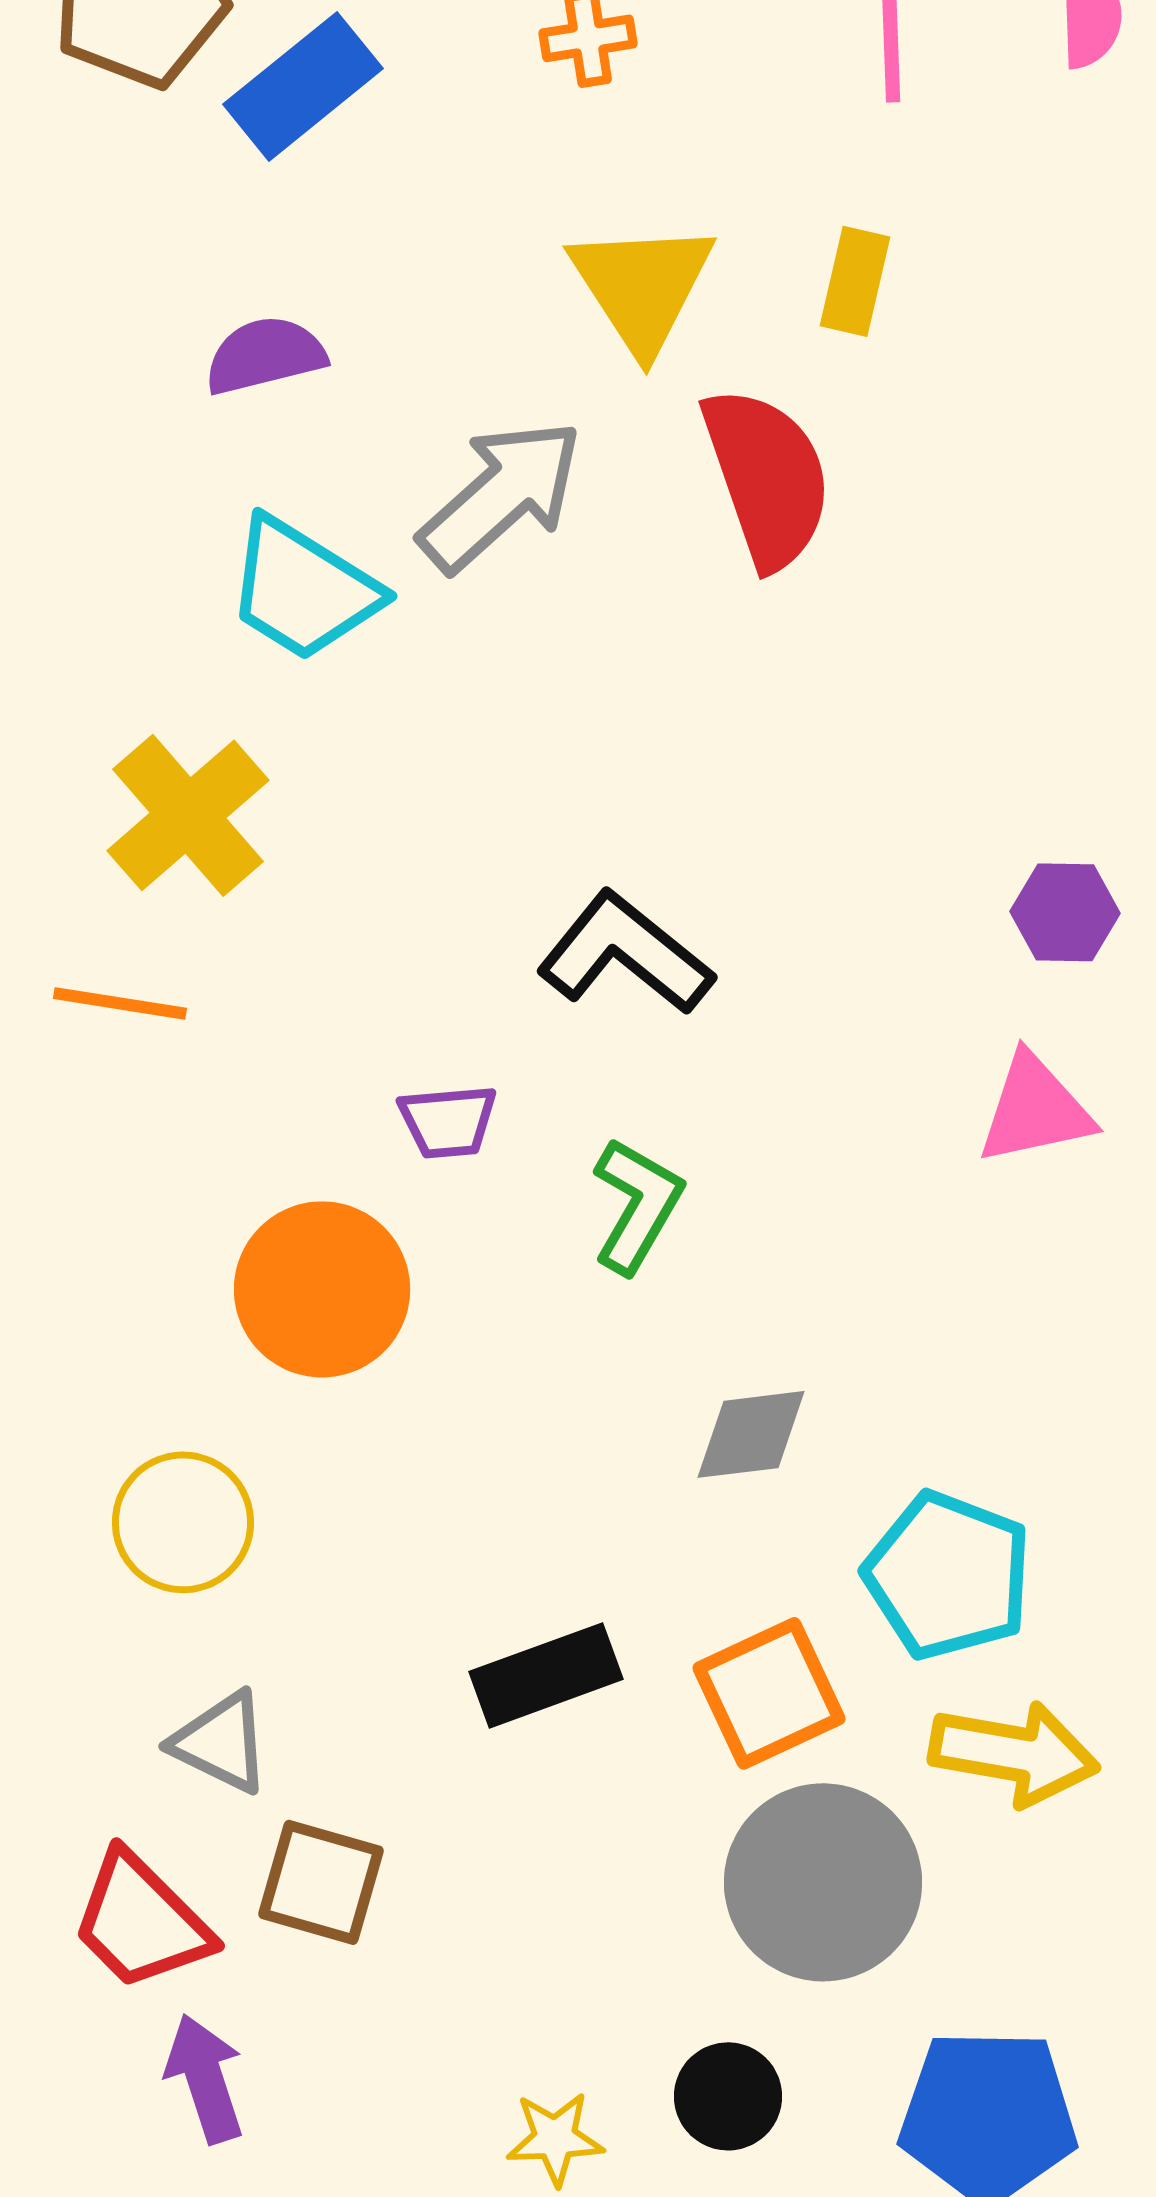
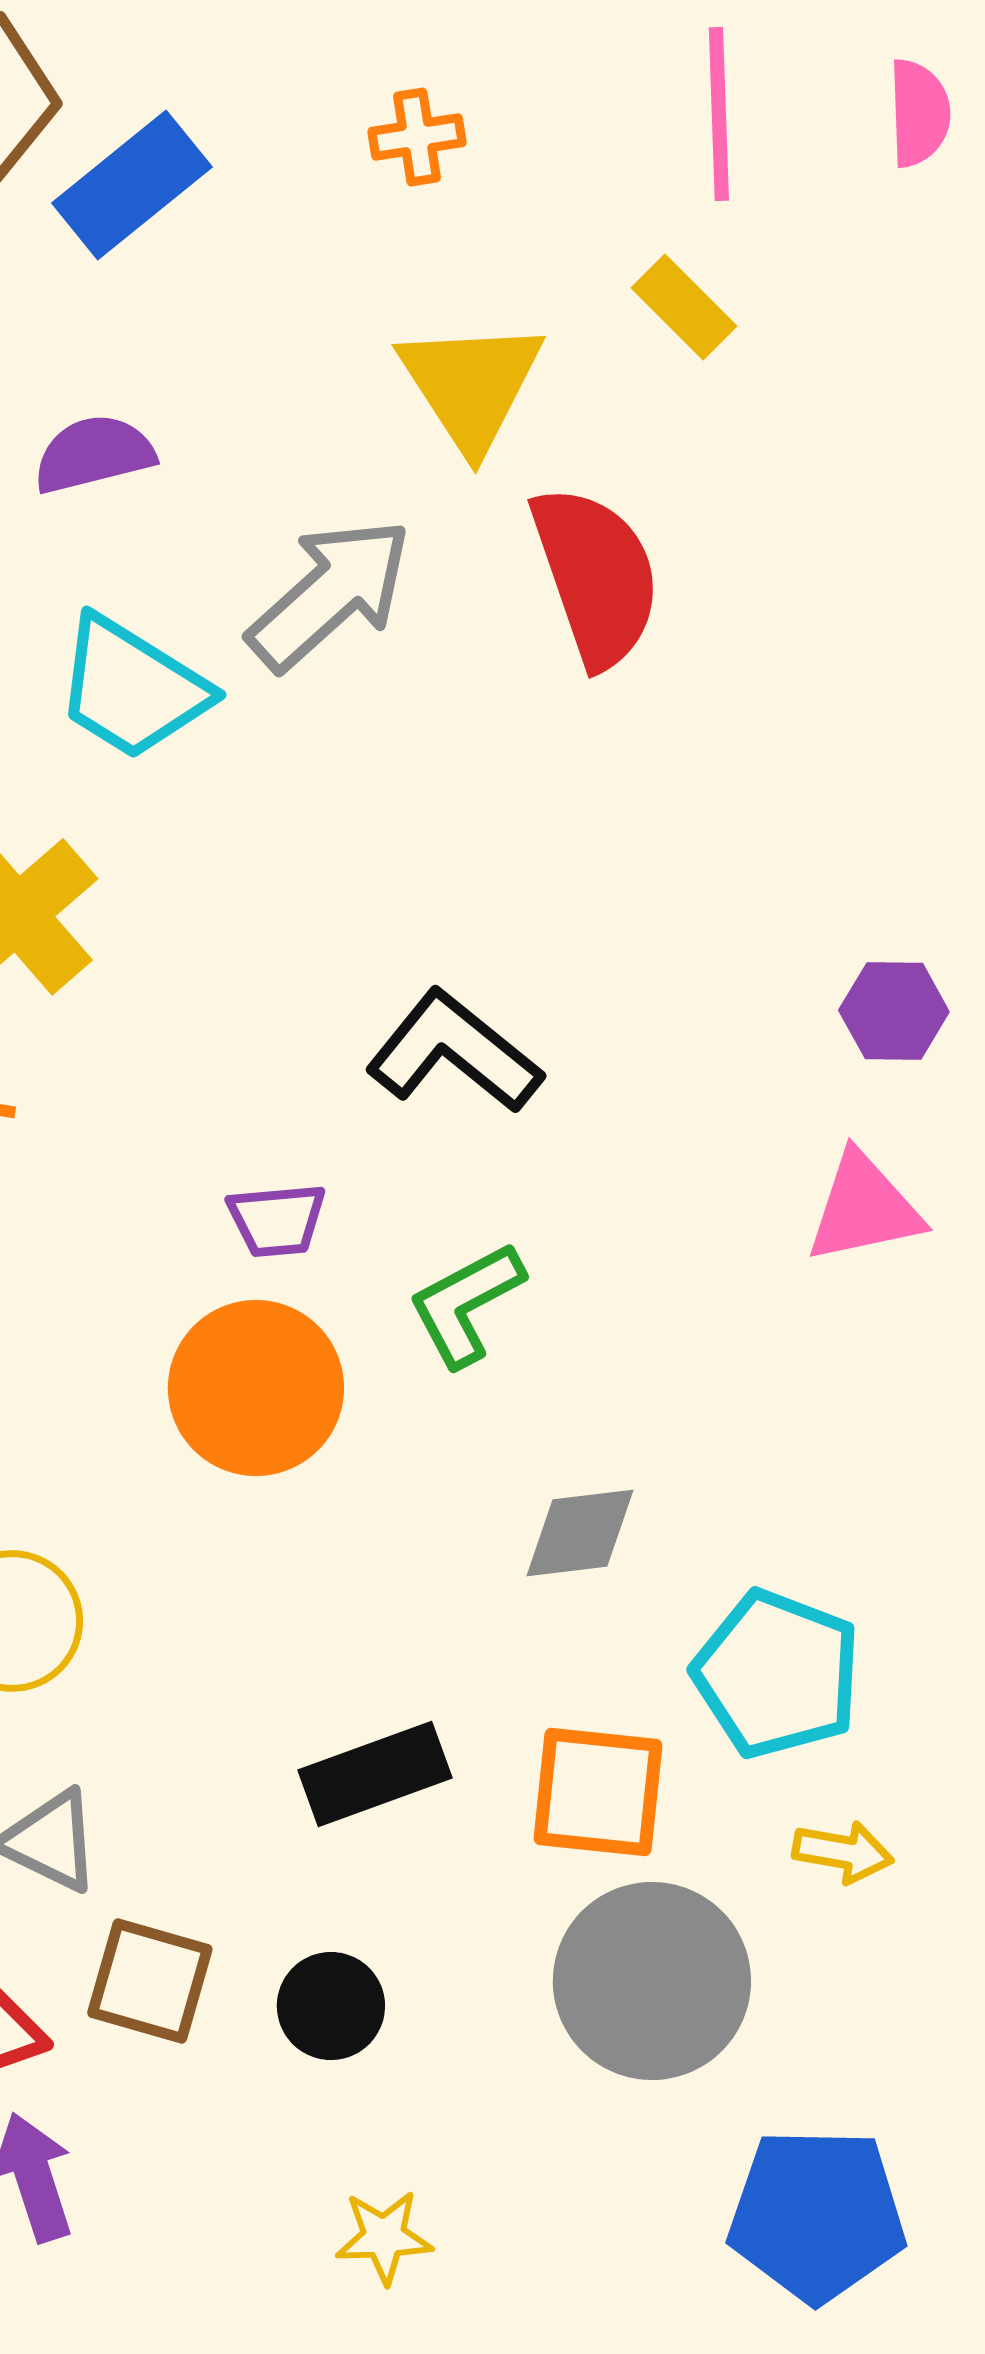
yellow rectangle: (855, 281) -> (684, 307), moved, turned -58
green L-shape: (637, 1205) -> (466, 1304), turned -148
orange circle: (322, 1289) -> (256, 1388), moved
orange square: (769, 1693) -> (598, 1792), turned 31
yellow arrow: (1014, 1753) -> (843, 1852), size x0.6
black circle: (728, 2096) -> (331, 2006), moved

